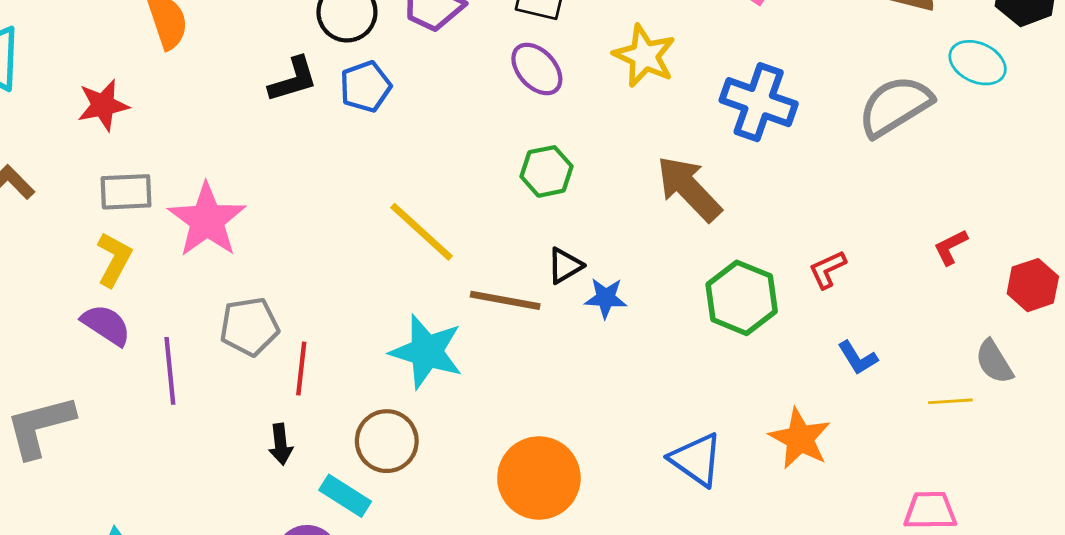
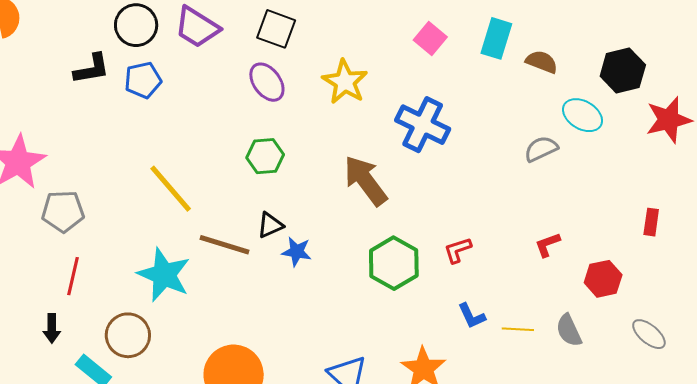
gray semicircle: (895, 106) -> (541, 149), moved, size x0.6
gray pentagon: (249, 327) -> (63, 211), moved
yellow line: (950, 401) -> (518, 329), moved

